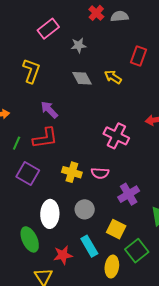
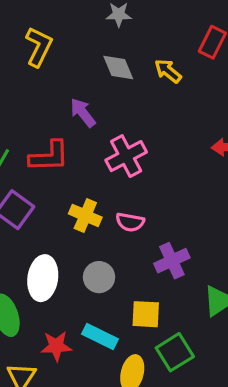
purple arrow: (49, 110) -> (83, 113), moved
pink cross: (116, 136) -> (126, 156), moved, turned 30
yellow square: (116, 229) -> (146, 314), turned -30
cyan rectangle: (89, 246) -> (100, 337), turned -40

